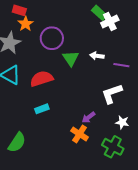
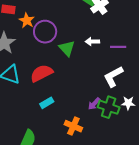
orange star: (26, 24) -> (27, 20), moved
orange cross: (80, 134) -> (73, 126), moved
green cross: (113, 147) -> (109, 107), moved

